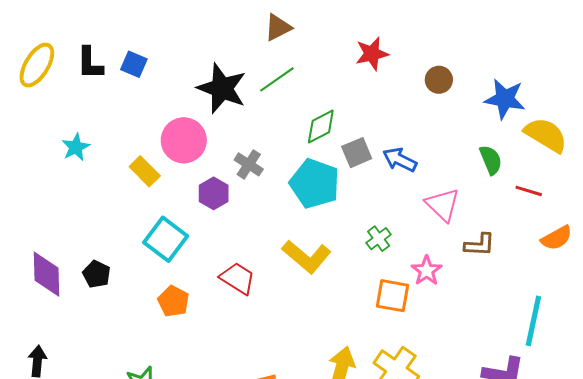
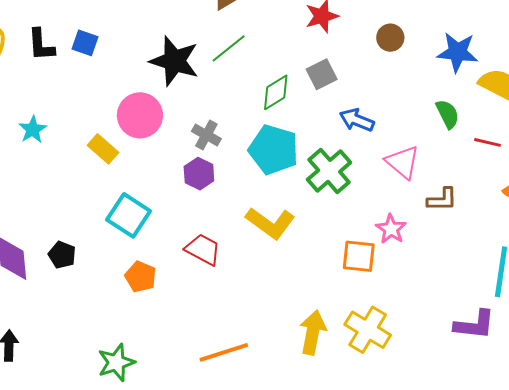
gray square: (357, 153) -> (322, 74), moved
purple hexagon: (214, 193) -> (199, 174), moved
green cross: (379, 239) -> (329, 171), moved, size x1.8

